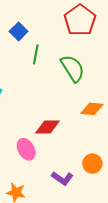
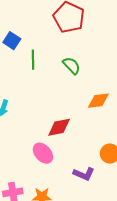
green semicircle: (73, 68) -> (71, 66), size x0.7

